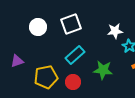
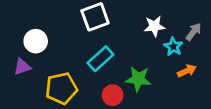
white circle: (38, 27) -> (36, 41), moved
red circle: (73, 82) -> (113, 95), moved

